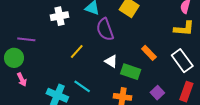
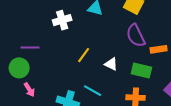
purple semicircle: (105, 29) -> (136, 36), moved
orange rectangle: (149, 53) -> (159, 49), turned -49
white triangle: (111, 61) -> (111, 64), moved

